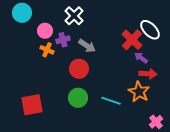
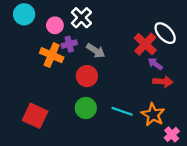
pink circle: (45, 31) -> (55, 25), moved
orange cross: (47, 50) -> (52, 55), size x1.5
orange star: (139, 92) -> (153, 115), moved
red square: (32, 105) -> (35, 116), turned 35

